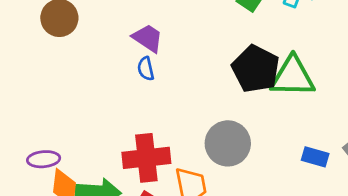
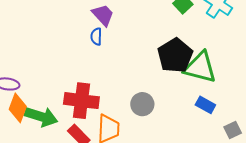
gray circle: (228, 143) -> (142, 104), size x0.7
blue rectangle: (315, 157) -> (205, 105), moved

